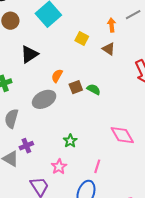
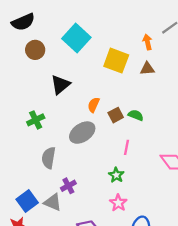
yellow square: (82, 38) -> (116, 61), size x1.6
brown triangle: (109, 49) -> (147, 69), turned -32
pink line: (97, 166) -> (127, 147), moved
pink star: (59, 167) -> (118, 203), moved

